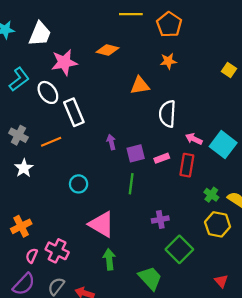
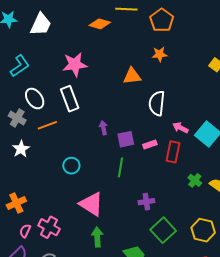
orange diamond: (107, 50) -> (100, 24), moved
pink star: (64, 62) -> (75, 64), moved
white ellipse: (48, 92) -> (35, 99), moved
yellow hexagon: (218, 224) -> (203, 230), moved

